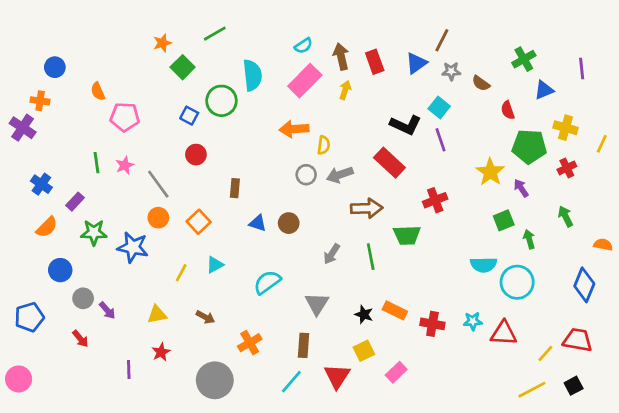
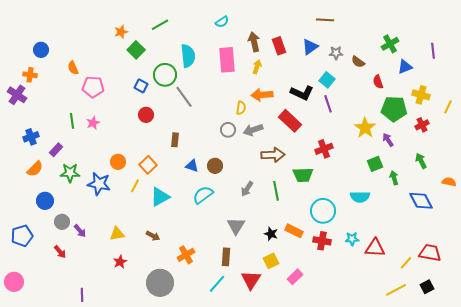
brown line: (442, 40) -> (325, 20), moved, turned 66
cyan semicircle: (303, 46) -> (222, 22), moved
pink rectangle: (305, 81) -> (227, 60), turned -50
orange arrow: (294, 129) -> (262, 95), moved
blue cross: (41, 184) -> (31, 137), turned 35
gray line: (158, 184) -> (184, 97), moved
cyan triangle: (215, 265) -> (160, 197), size x1.5
yellow line: (181, 273) -> (135, 186), moved
cyan semicircle: (267, 282) -> (203, 195), moved
cyan circle: (517, 282) -> (323, 211), moved
blue diamond: (584, 285) -> (421, 201), moved, turned -50
purple line: (129, 370) -> (82, 295), moved

